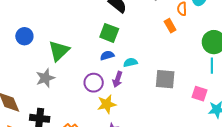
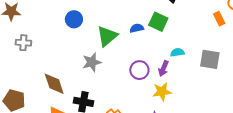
blue semicircle: (107, 55) -> (137, 28), moved
gray square: (165, 79) -> (210, 59), moved
yellow star: (107, 104) -> (162, 92), moved

